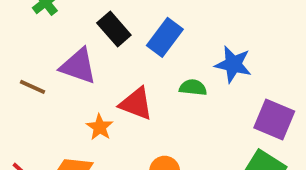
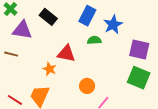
blue rectangle: (165, 37) -> (87, 16), moved
blue star: (233, 64) -> (113, 25), turned -30
purple triangle: (78, 66) -> (22, 30), moved

